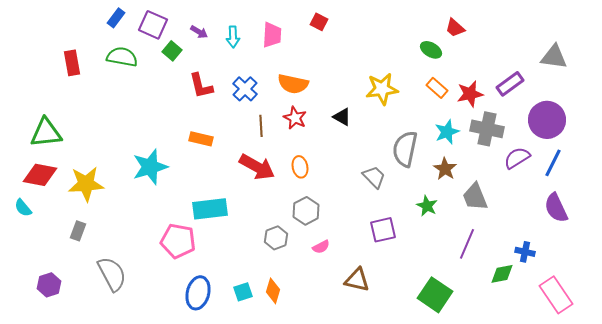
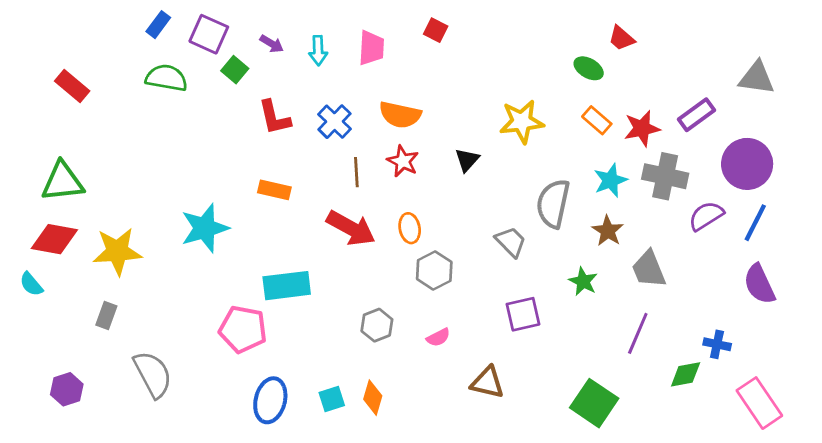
red rectangle: (72, 63) -> (72, 86), moved, turned -40
black triangle: (342, 117) -> (467, 160), turned 42
gray hexagon: (306, 211) -> (434, 271), moved

